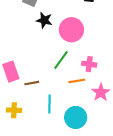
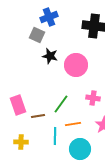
green line: (61, 60) -> (61, 104), moved
orange line: (77, 81) -> (73, 124), moved

